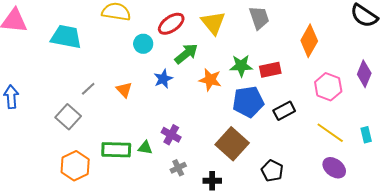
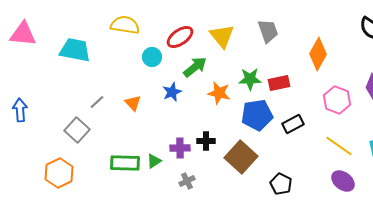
purple cross: (171, 135) -> (180, 148), turned -30
green triangle: (145, 148) -> (154, 161), turned -42
orange hexagon: (75, 166) -> (59, 173), moved
black cross: (212, 181) -> (206, 141), moved

